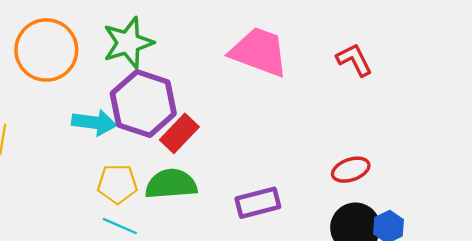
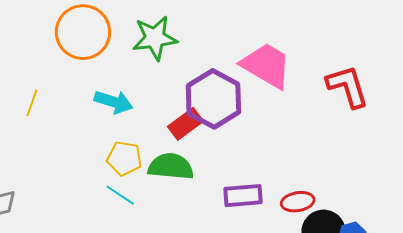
red L-shape: (354, 60) -> (348, 86), size x1.4
purple hexagon: (143, 103) -> (213, 99), moved
red ellipse: (351, 170) -> (298, 202), moved

